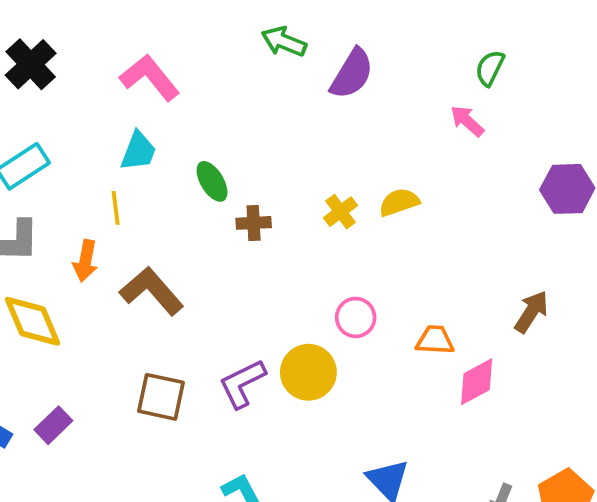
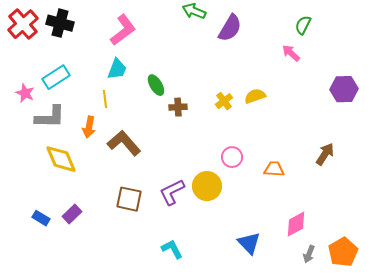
black cross: (31, 64) -> (60, 23), turned -32
pink L-shape: (150, 77) -> (123, 30), turned 92
pink diamond: (477, 382) -> (296, 224), moved

